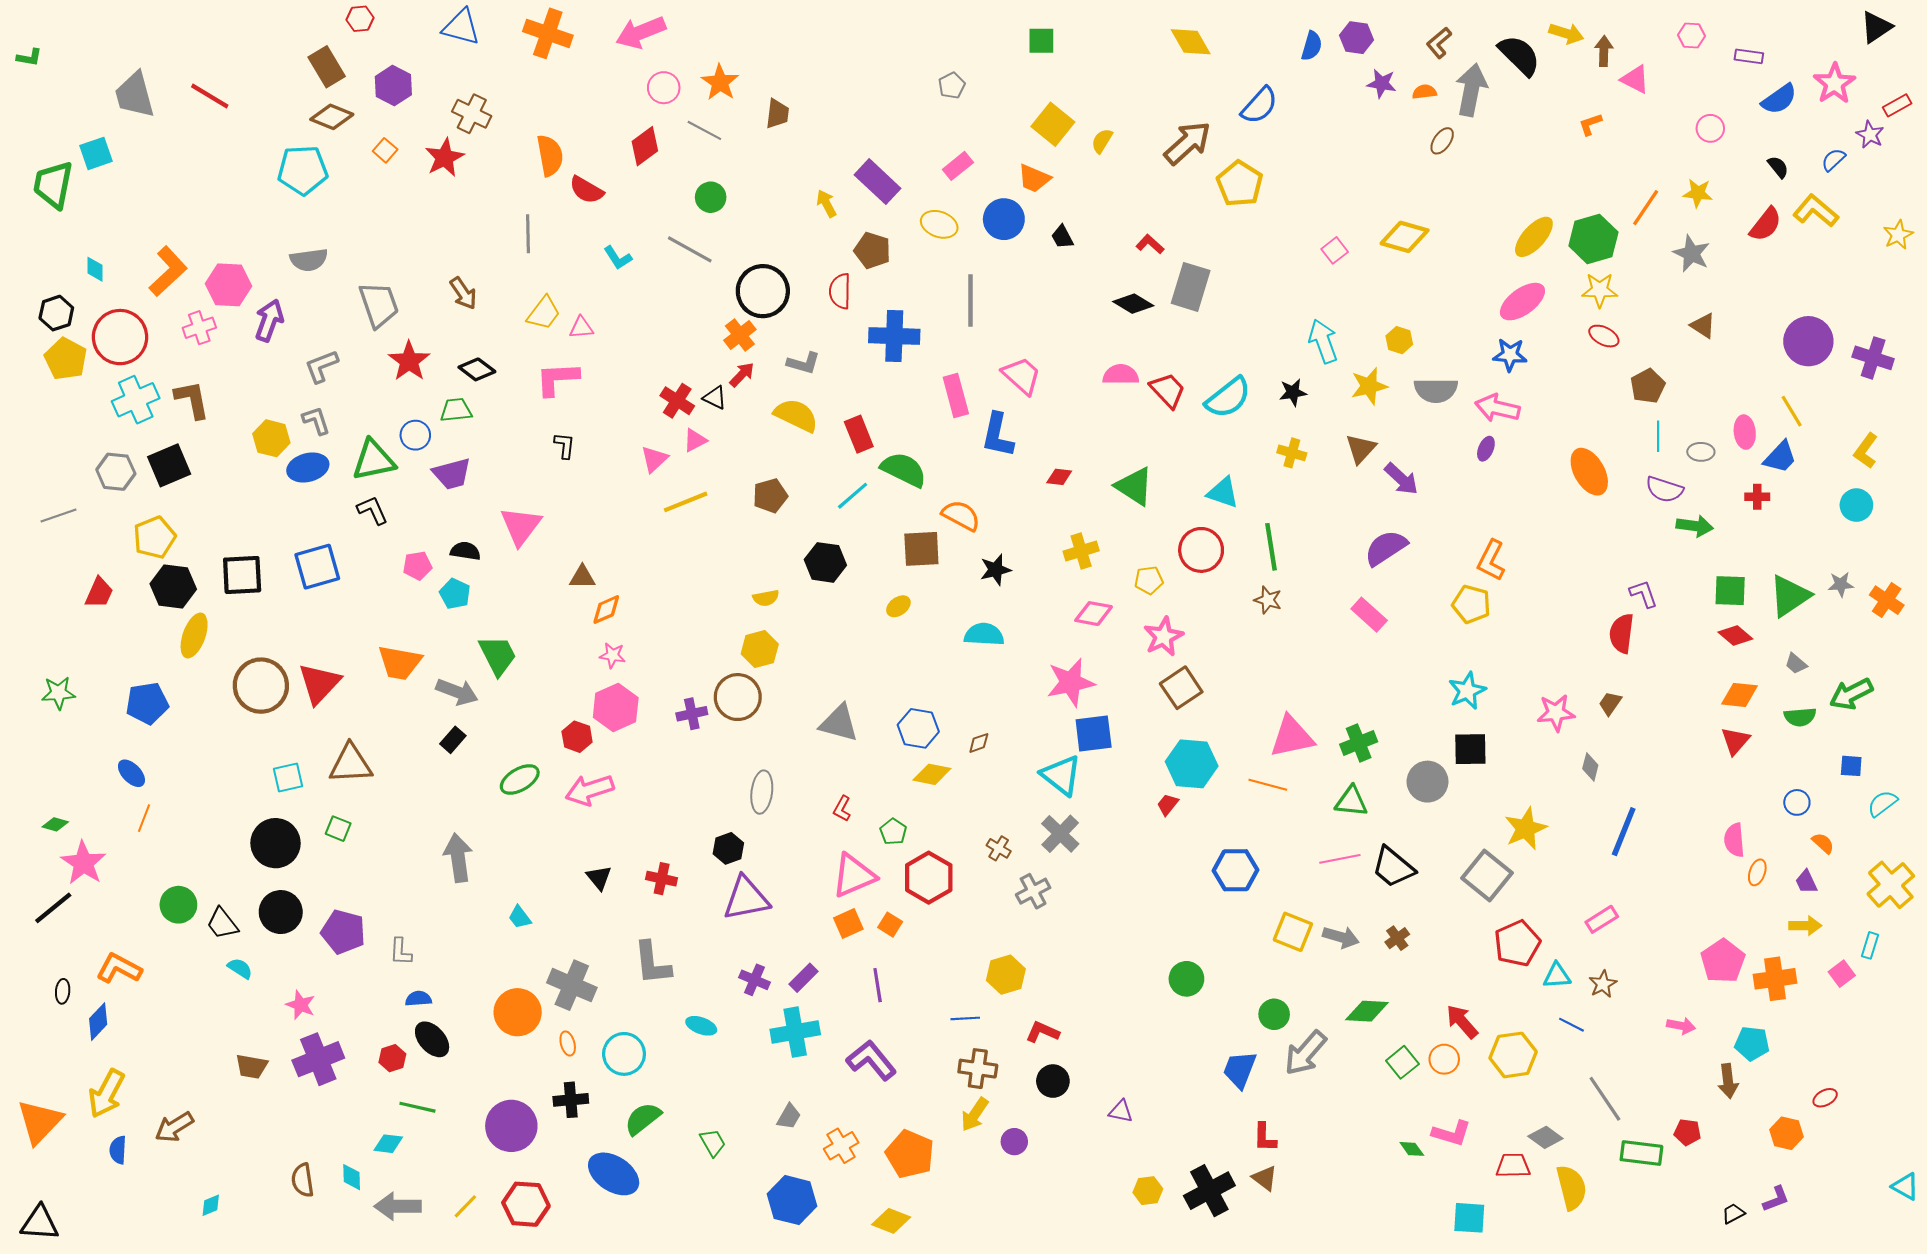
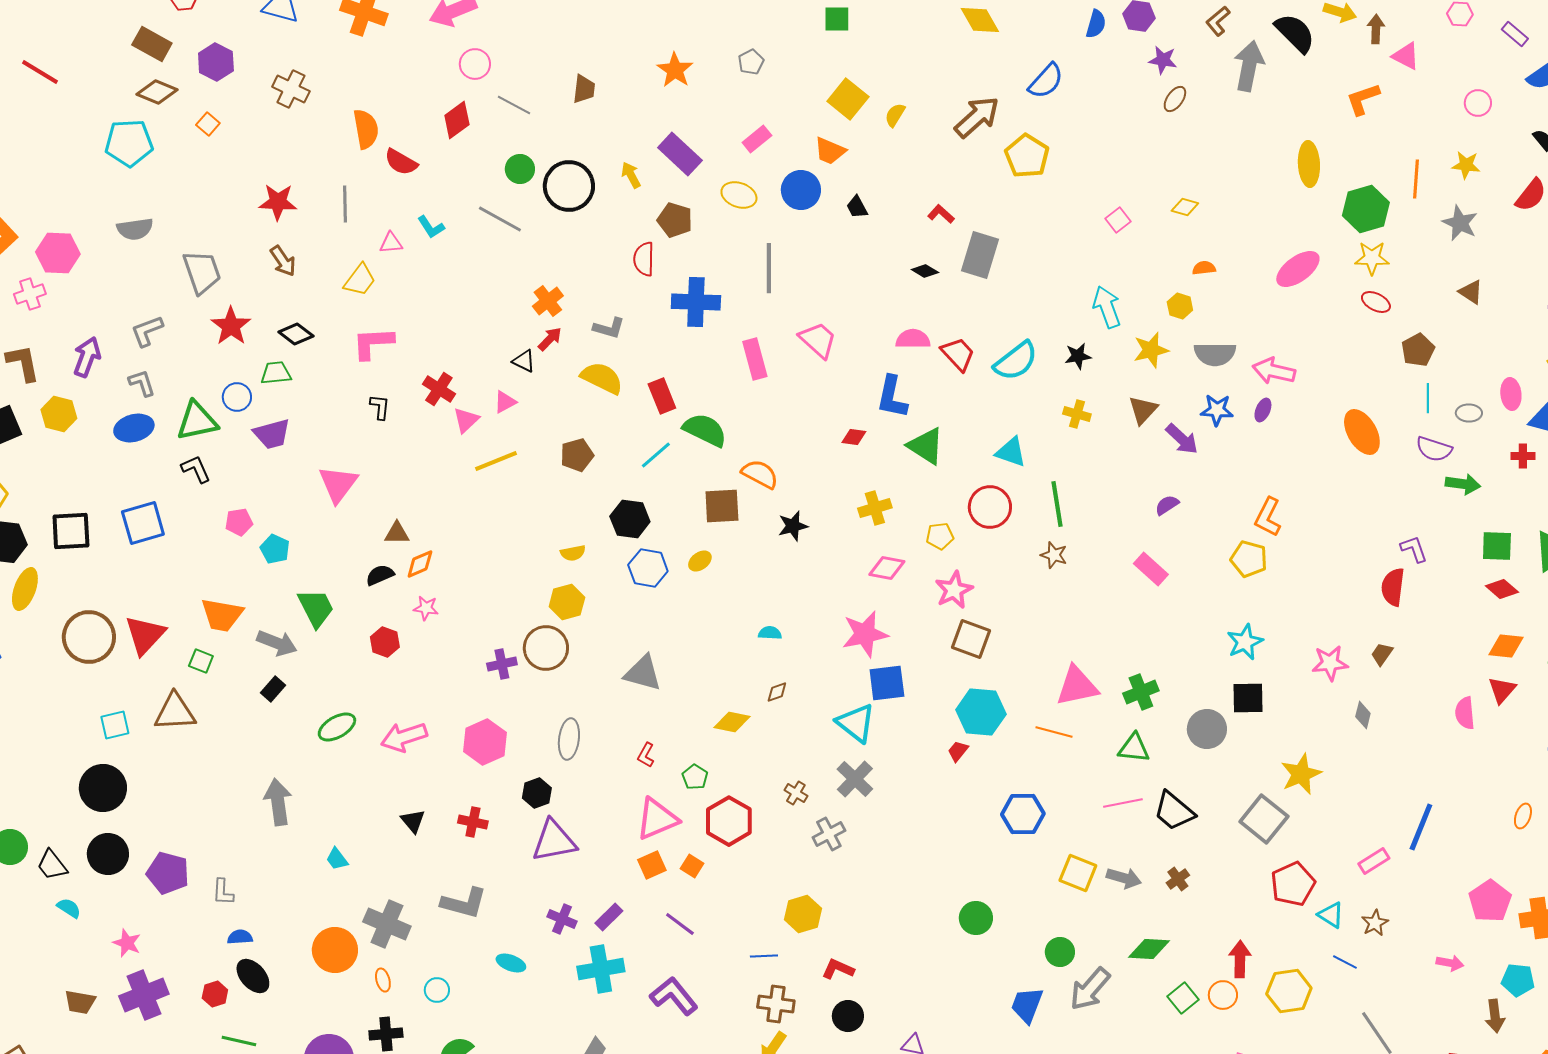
purple rectangle: (1749, 56) -> (1515, 34), turned 32
brown rectangle: (327, 67) -> (152, 44), turned -30
orange star: (720, 82) -> (675, 70), moved
orange semicircle: (1424, 92) -> (1204, 268), moved
orange L-shape: (1590, 124) -> (1363, 99), size x1.5
brown ellipse: (1442, 141) -> (1175, 99), moved
red star: (445, 158) -> (278, 202), moved, turned 30
orange line: (1646, 208) -> (1416, 179), turned -30
yellow diamond: (1405, 237) -> (1185, 207), size x0.6
yellow ellipse: (1534, 237) -> (1309, 164), moved, turned -45
black circle: (763, 291) -> (569, 186), moved
black diamond: (1133, 304) -> (925, 271), size x0.7
purple arrow: (269, 320) -> (87, 357), moved
pink triangle: (581, 328) -> (391, 243), moved
blue star: (1510, 355) -> (1217, 410), moved
red cross: (677, 401) -> (439, 389), moved
blue L-shape: (998, 435) -> (892, 397), moved
yellow hexagon: (271, 438) -> (59, 414), moved
purple semicircle: (1386, 548) -> (1167, 505), size x0.6
black semicircle: (465, 551) -> (380, 575), moved, turned -32
cyan semicircle: (984, 634) -> (770, 633), moved, size x0.6
brown square: (1181, 688) -> (971, 639), turned -36
pink hexagon: (616, 707) -> (485, 742), moved
blue hexagon: (918, 728) -> (648, 568), moved
red hexagon: (577, 737) -> (385, 642), moved
green square: (338, 829) -> (201, 661), moved
blue line: (1624, 832) -> (1421, 827), moved
pink semicircle: (1734, 840) -> (1465, 713), moved
gray L-shape: (652, 963) -> (464, 903), turned -69
cyan triangle: (1557, 976) -> (1331, 915), turned 36
purple line: (878, 985) -> (680, 924), turned -44
red arrow: (1462, 1022) -> (1240, 959), turned 42
cyan circle: (624, 1054) -> (437, 990), size x0.6

